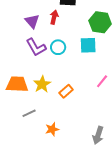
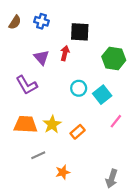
cyan square: (88, 45) -> (102, 95), moved, turned -36
purple L-shape: (36, 47) -> (27, 85), moved
cyan circle: (58, 47) -> (79, 88), moved

